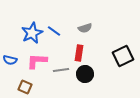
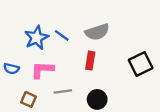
gray semicircle: (85, 28) -> (97, 32), size x1.5
gray line: (61, 70) -> (63, 91), moved
black circle: (85, 74) -> (97, 99), moved

